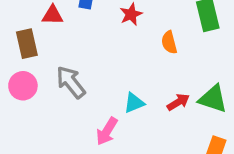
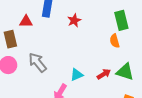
orange semicircle: (169, 42) -> (115, 41), moved

